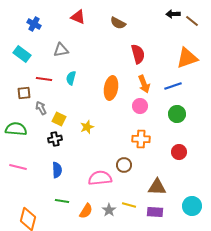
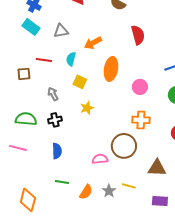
cyan rectangle: (22, 54) -> (31, 27), moved
orange arrow: (144, 84) -> (93, 43), moved, turned 84
gray arrow: (41, 108) -> (53, 94), moved
yellow square: (59, 119) -> (80, 82), moved
green semicircle: (16, 129) -> (26, 119), moved
brown circle: (124, 165) -> (124, 146), size x1.6
pink semicircle: (100, 178) -> (100, 159), size x0.7
purple rectangle: (155, 212) -> (160, 201), moved

